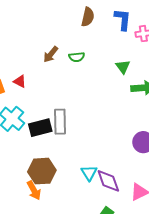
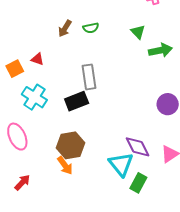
gray rectangle: (60, 122) -> (89, 77), moved
black rectangle: (40, 128) -> (77, 101), moved
cyan triangle: (89, 173) -> (121, 164), moved, size x1.5

